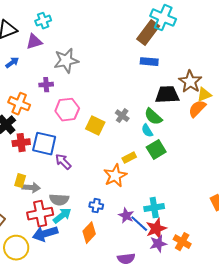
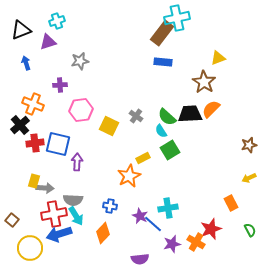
cyan cross: (163, 18) -> (177, 18), turned -35
gray star: (66, 61) -> (80, 61), size x0.7
blue arrow: (12, 63) -> (26, 63), turned -72
black trapezoid: (167, 95) -> (190, 114), moved
yellow triangle: (204, 95) -> (218, 58), moved
purple arrow: (63, 162) -> (77, 162), turned 48
cyan arrow: (62, 216) -> (76, 216), turned 96
red star: (156, 229) -> (211, 229), moved

